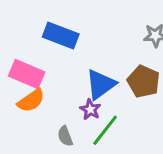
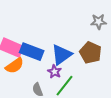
blue rectangle: (61, 36) -> (32, 52), moved

